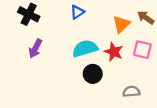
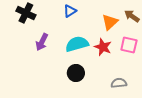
purple arrow: (35, 48) -> (42, 42), moved
black circle: (93, 74) -> (76, 73), moved

